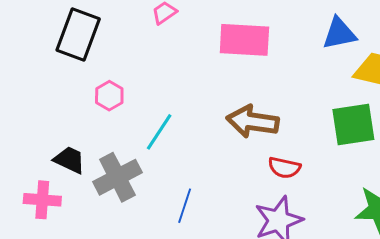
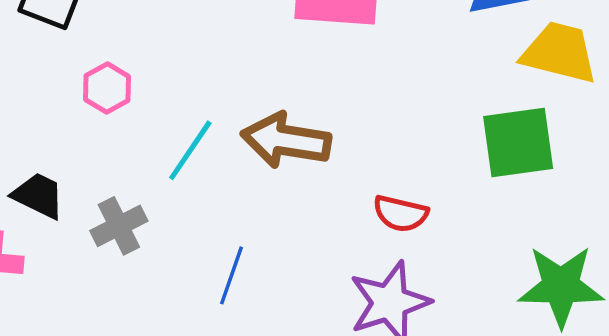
brown arrow: (253, 122) -> (286, 140), moved
gray cross: (117, 177) -> (119, 226), size x0.7

